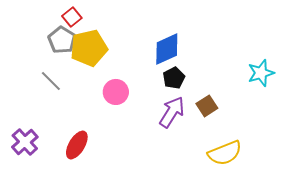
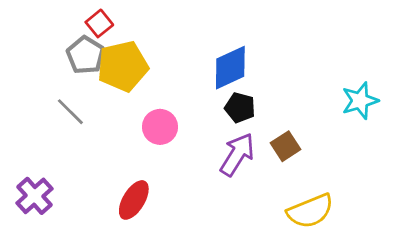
black pentagon: (174, 78) -> (240, 108), turned -30
red ellipse: (77, 145) -> (134, 200), moved

